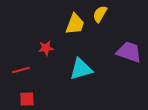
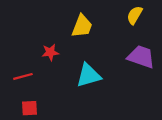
yellow semicircle: (100, 14) -> (135, 15), moved

